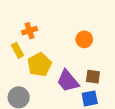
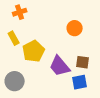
orange cross: (30, 31) -> (20, 12), moved

